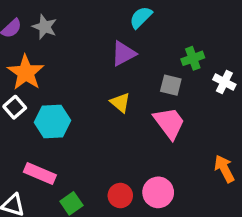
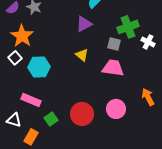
green cross: (193, 58) -> (128, 27), size x1.5
pink trapezoid: (169, 123) -> (113, 68), turned -45
pink circle: (158, 192) -> (116, 109), moved
red circle: (120, 196) -> (82, 114), size x1.5

